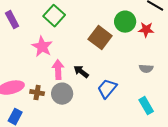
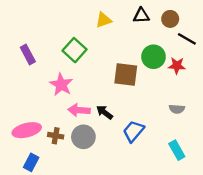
brown square: (100, 38) -> (126, 75), turned -30
pink arrow: (58, 70) -> (79, 110), turned -84

